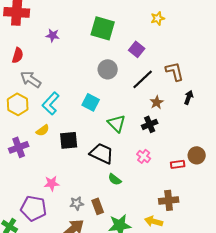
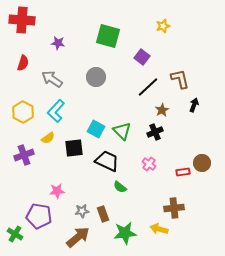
gray circle: (108, 69) -> (96, 77), moved
gray arrow: (31, 79) -> (52, 79), moved
cyan square: (91, 102) -> (96, 129), moved

